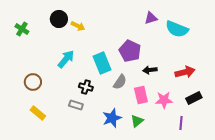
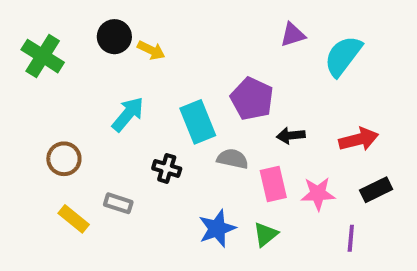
green cross: (22, 29) -> (43, 56), size x1.5
cyan semicircle: (177, 29) -> (343, 56), turned 105
gray semicircle: (120, 82) -> (233, 159), turned -112
gray rectangle: (76, 105) -> (118, 203), moved

